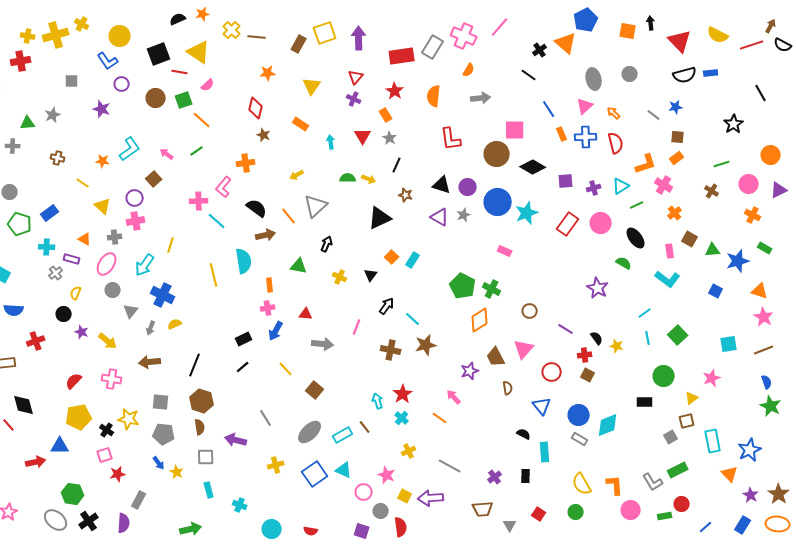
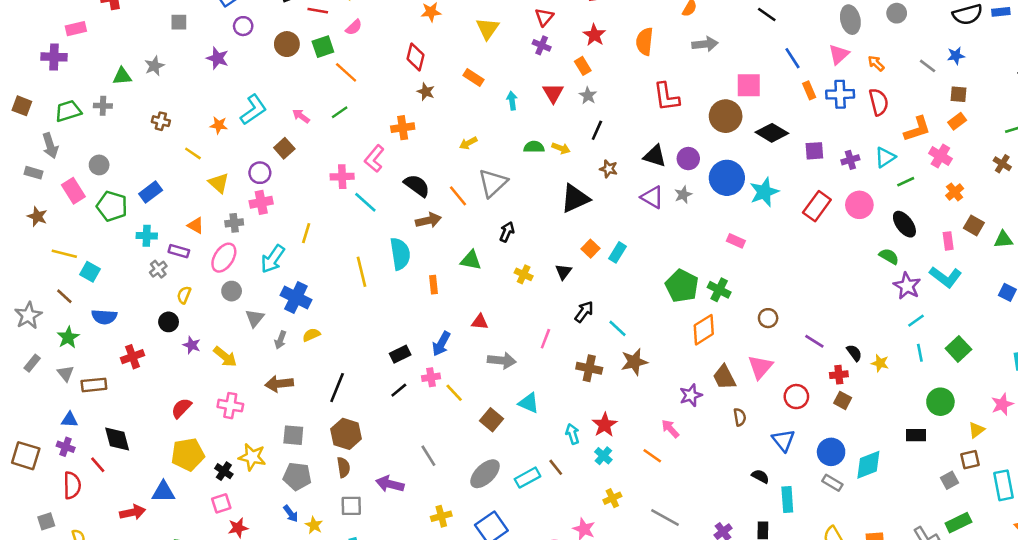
purple star: (598, 288) -> (907, 286), moved
pink cross: (268, 308) -> (431, 377), moved
cyan triangle: (344, 470) -> (529, 403), moved

